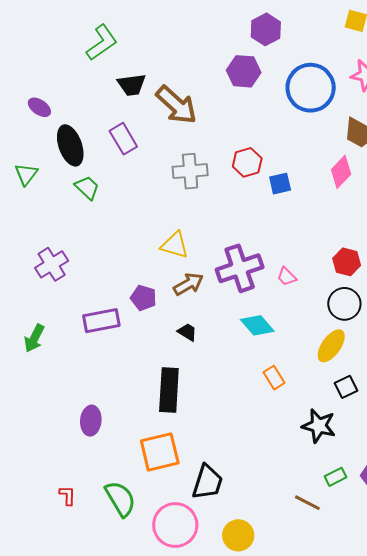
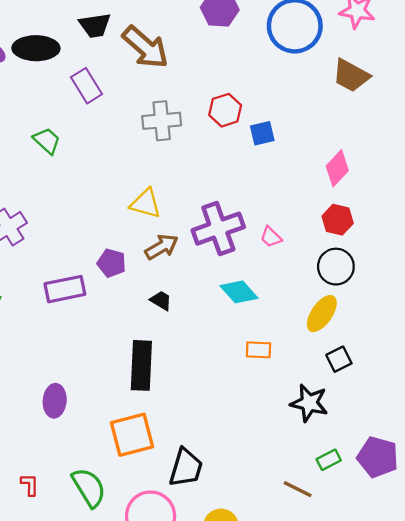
black ellipse: (70, 145) -> (36, 48), moved, turned -69
pink diamond: (341, 172) -> (337, 168), moved
orange rectangle: (274, 378) -> (258, 350), turned -55

